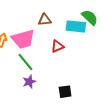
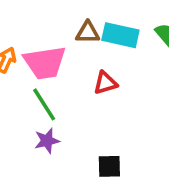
cyan rectangle: (76, 26) -> (120, 35), moved

